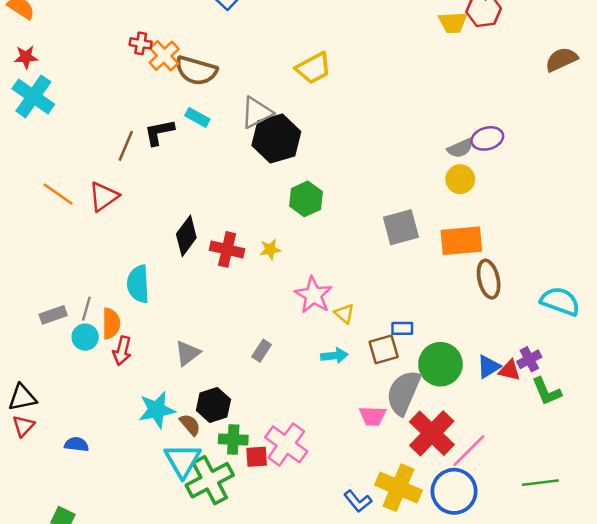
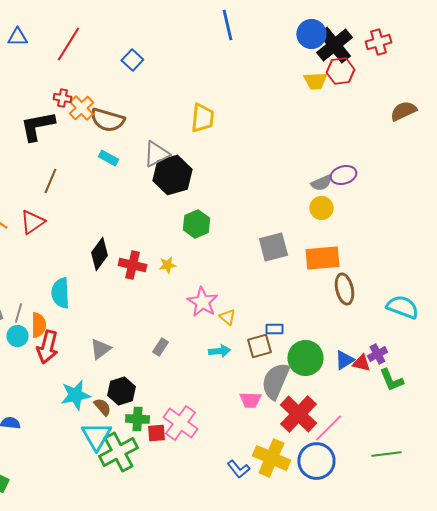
yellow trapezoid: (313, 68) -> (202, 118), turned -56
black L-shape: (159, 132) -> (37, 126), moved, size x1.4
red arrow: (122, 351) -> (47, 347), size x1.4

